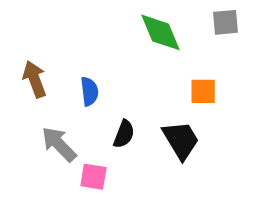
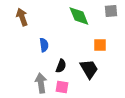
brown arrow: (35, 79) -> (22, 17), moved
gray arrow: (59, 144) -> (41, 83), moved, turned 36
pink square: (93, 177) -> (62, 87), moved

